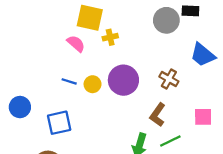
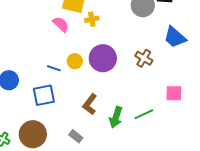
blue line: (69, 81) -> (54, 68), moved
brown L-shape: (158, 115) -> (90, 104), moved

